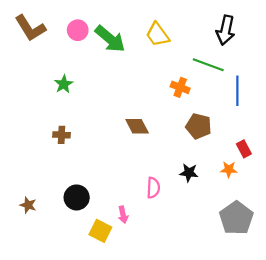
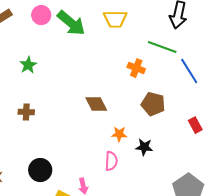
yellow trapezoid: (158, 35) -> (115, 19), turned -55
blue line: (237, 91) -> (189, 71), turned -32
orange star: (229, 169) -> (119, 134), moved

